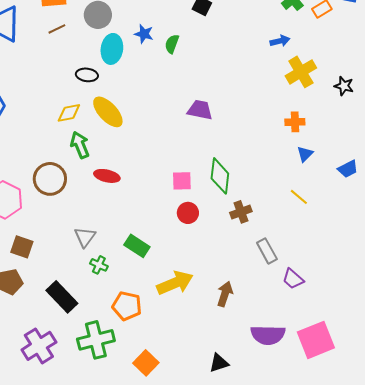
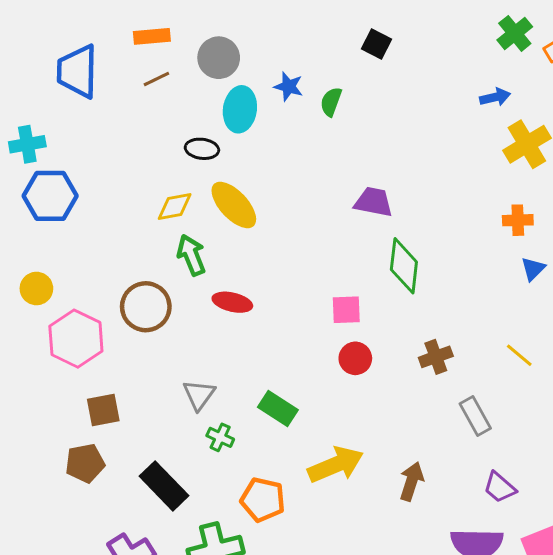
green diamond: (220, 176) -> (404, 266), moved
yellow line: (299, 197) -> (519, 355), moved
brown square: (22, 247) -> (103, 410), turned -30
purple trapezoid: (293, 279) -> (500, 487), moved

